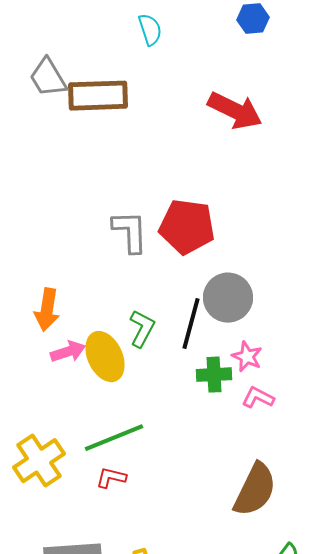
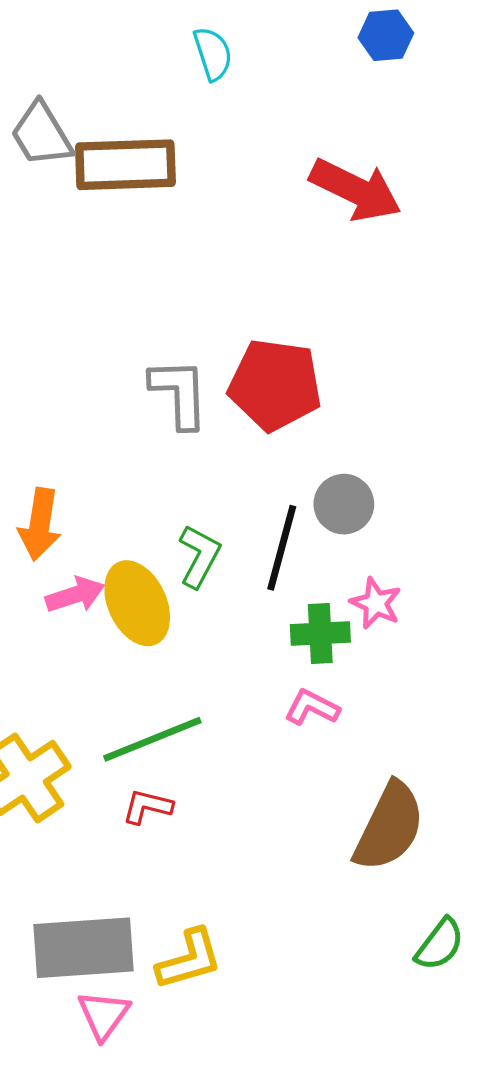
gray circle: (228, 298) -> (344, 504), size x0.7
pink L-shape: (258, 398) -> (312, 707), moved

